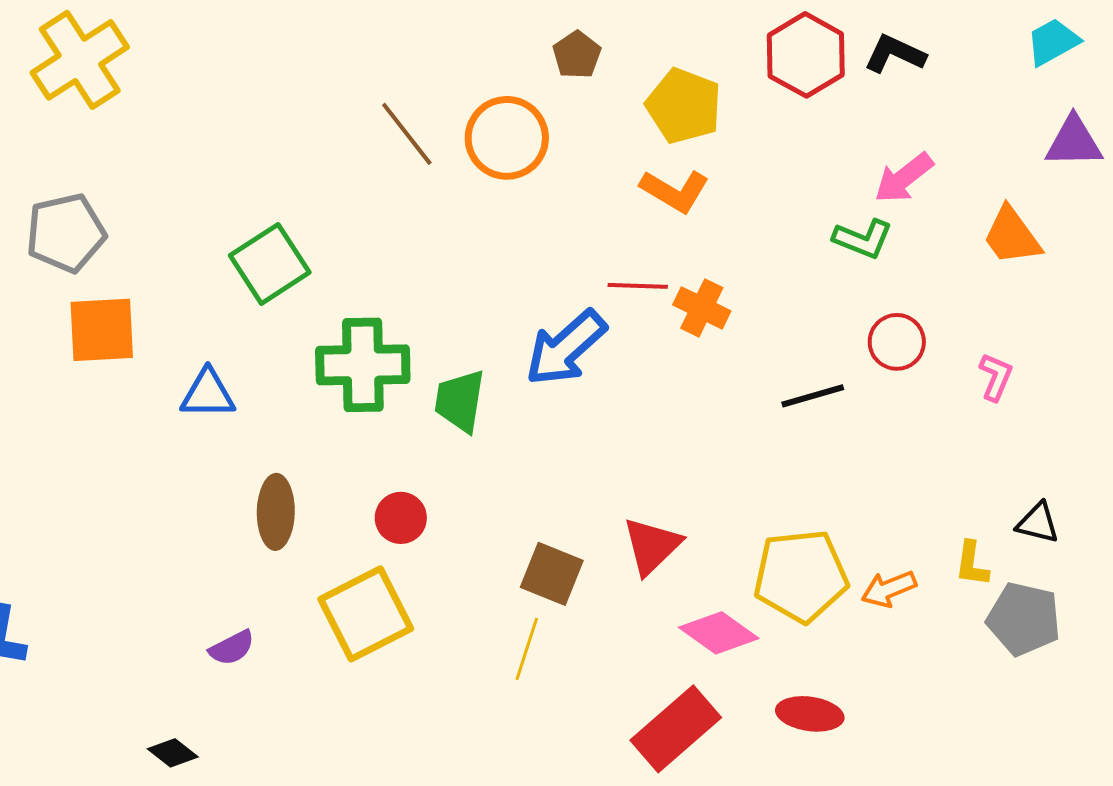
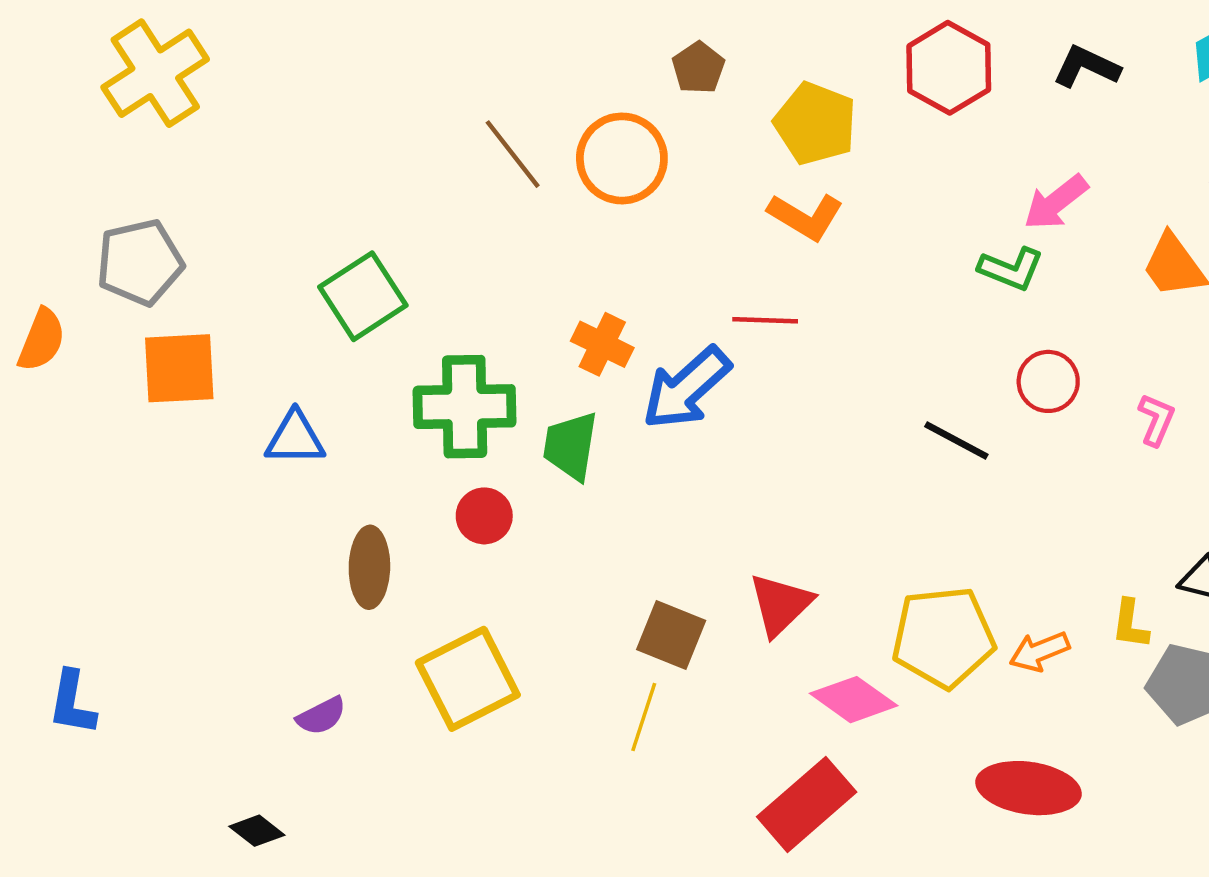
black L-shape: (895, 54) -> (1086, 67), moved
orange cross: (702, 308) -> (602, 344), moved
black line: (813, 396) -> (956, 440), turned 44
red circle: (401, 518) -> (484, 516), moved
red ellipse: (810, 714) -> (1029, 788), moved, size x1.4

